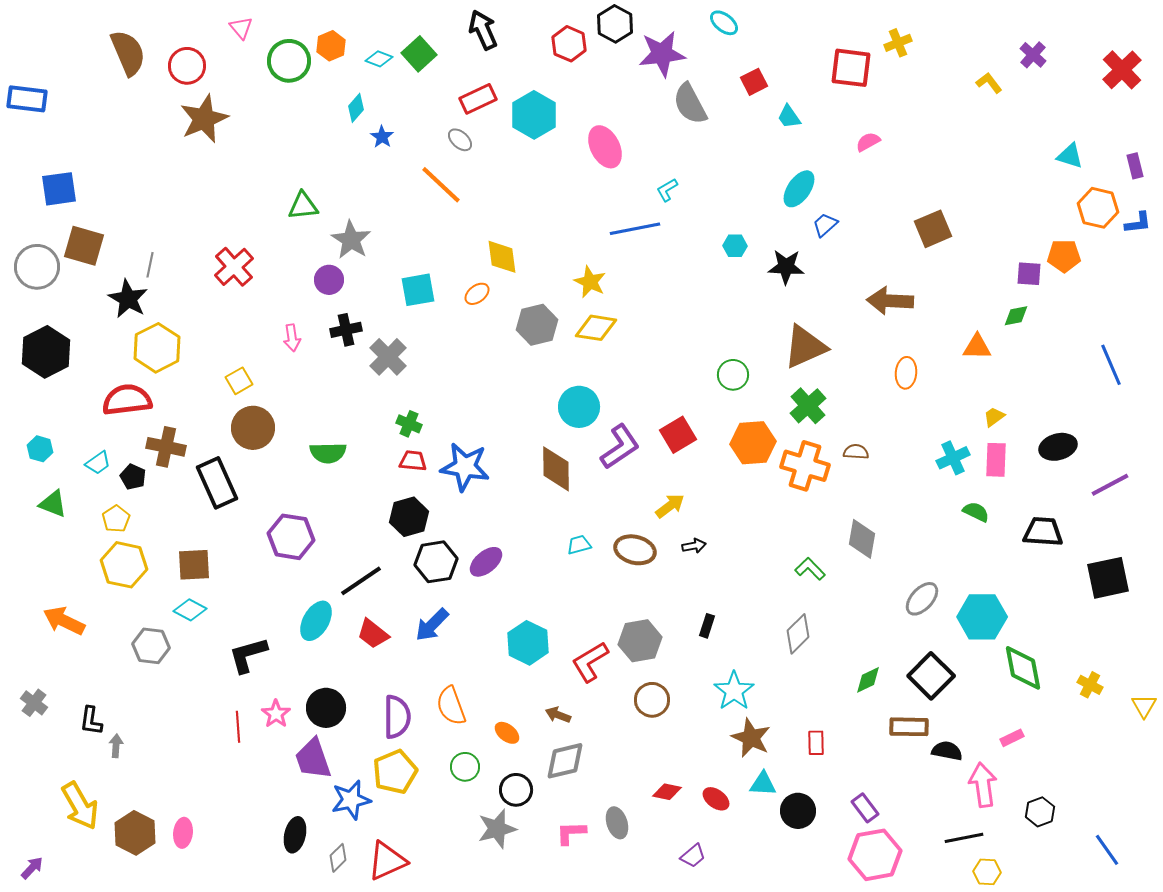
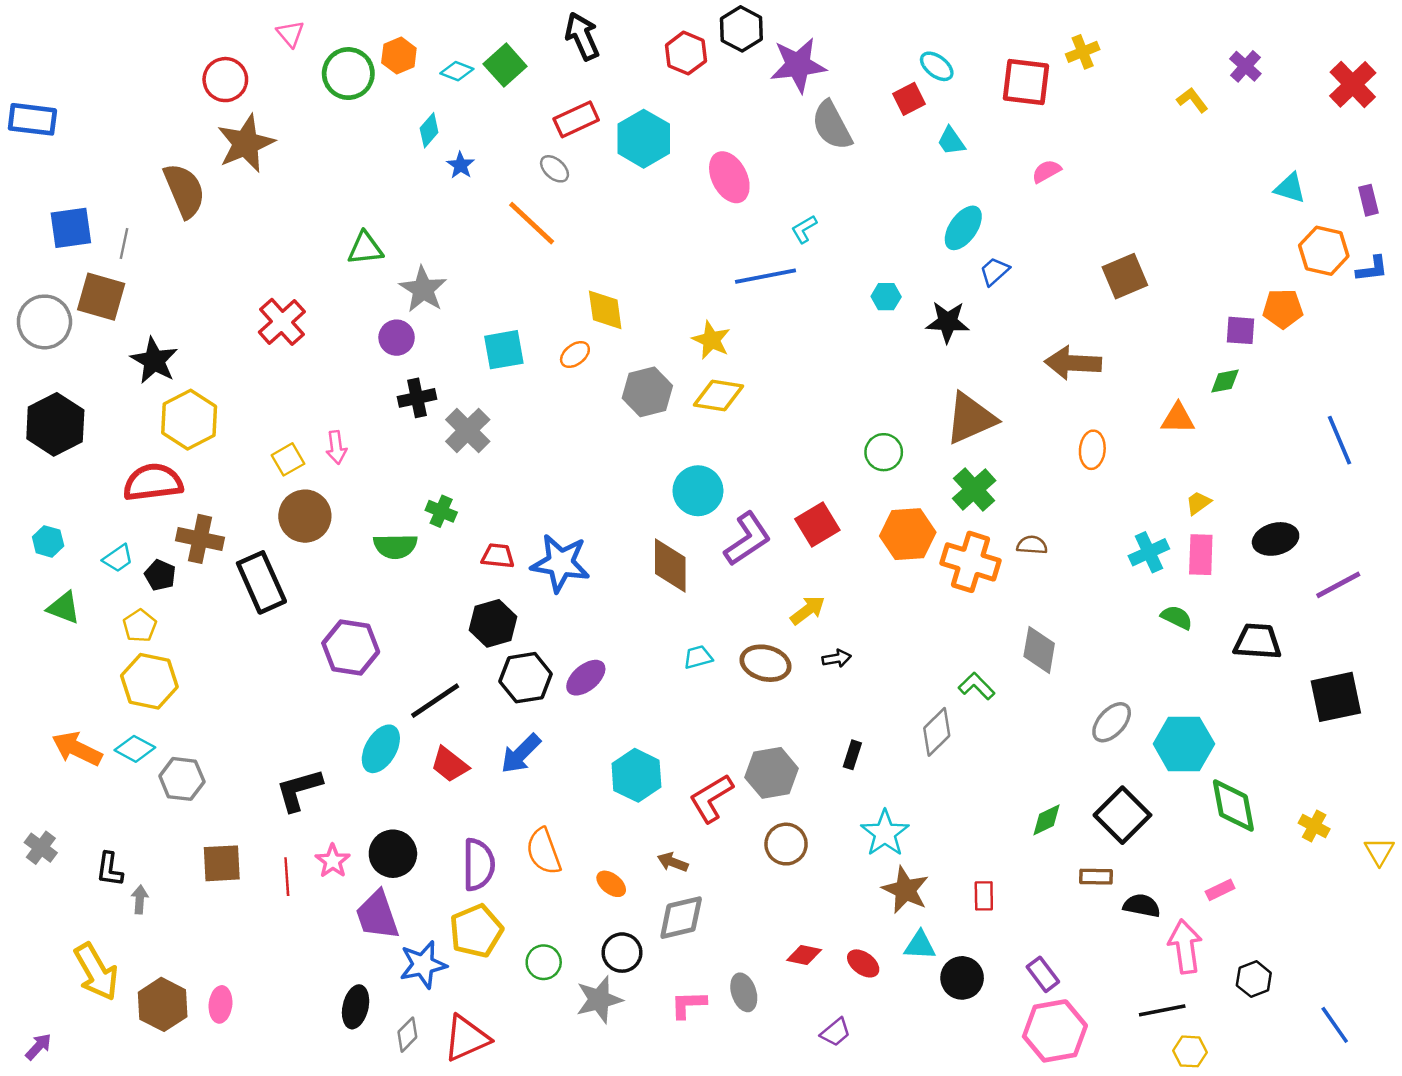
cyan ellipse: (724, 23) -> (937, 66), moved
brown semicircle: (128, 53) -> (184, 191), moved
gray line: (150, 265) -> (124, 244), moved
pink arrow: (292, 338) -> (336, 447), moved
green cross: (409, 424) -> (441, 511), moved
brown square: (194, 565) -> (222, 863), moved
cyan diamond: (190, 610) -> (135, 749), moved
gray diamond: (798, 634) -> (937, 732), moved
brown rectangle: (909, 727) -> (1096, 877), size x0.7
green circle: (465, 767) -> (544, 962), moved

